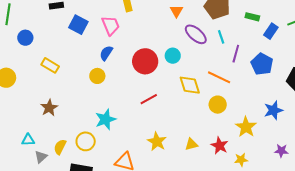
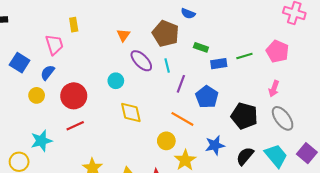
blue square: (78, 25) -> (20, 63), moved
blue rectangle: (271, 31) -> (219, 64), turned 42
red circle: (145, 61) -> (74, 96), moved
orange line: (219, 77) -> (182, 119), moved
red line: (149, 99) -> (75, 126), moved
yellow circle: (218, 105) -> (166, 141), moved

